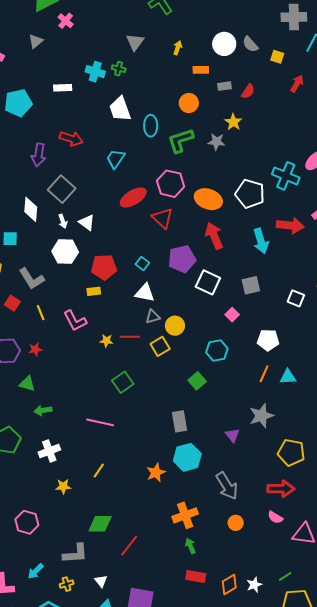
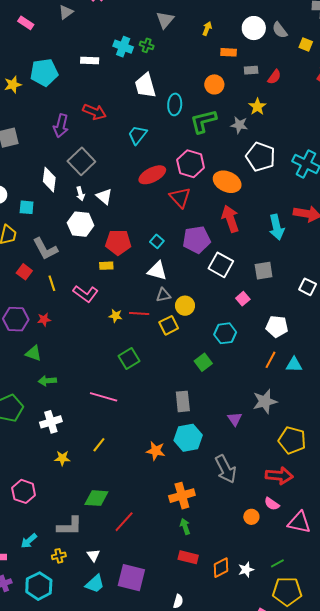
white pentagon: (250, 194) -> (260, 157), moved
pink L-shape: (75, 321) -> (86, 294), turned -30
orange star: (156, 473) -> (156, 451), turned 30
orange circle: (236, 523) -> (251, 517), moved

